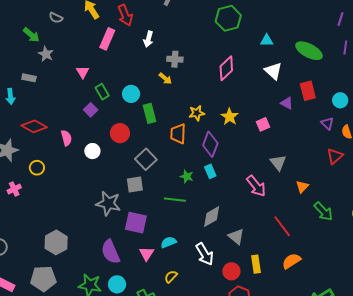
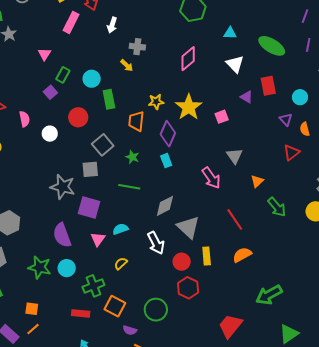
green rectangle: (102, 92) -> (63, 75), turned 56
yellow star: (230, 117) -> (189, 107), size x1.5
green star: (187, 177) -> (132, 157), moved
gray triangle: (236, 237) -> (188, 227), size x1.4

